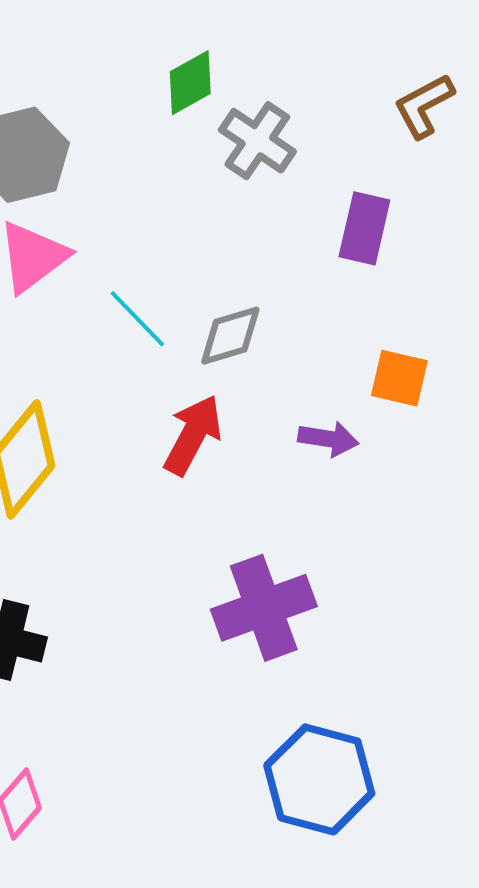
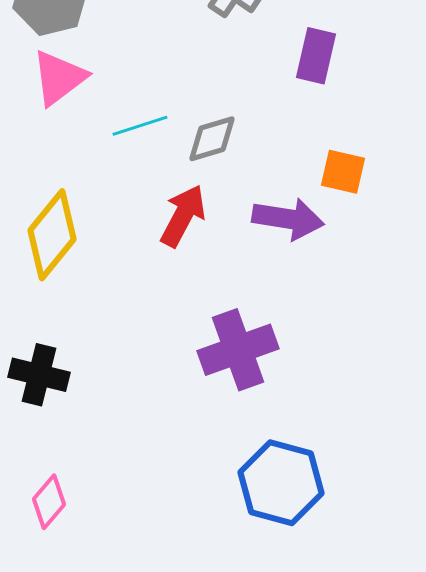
cyan line: (137, 319) -> (140, 126), turned -64
purple arrow: (328, 439) -> (288, 219), size x1.5

